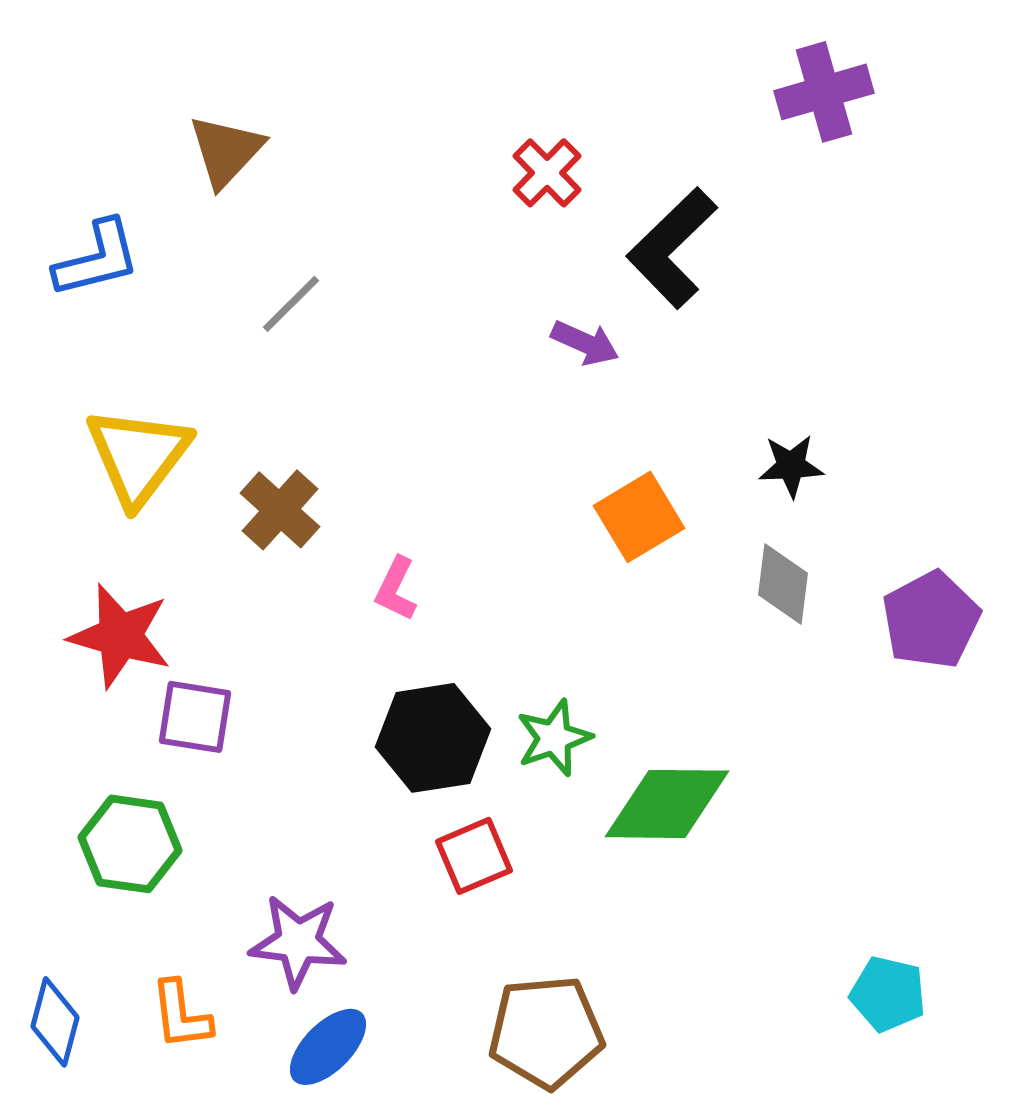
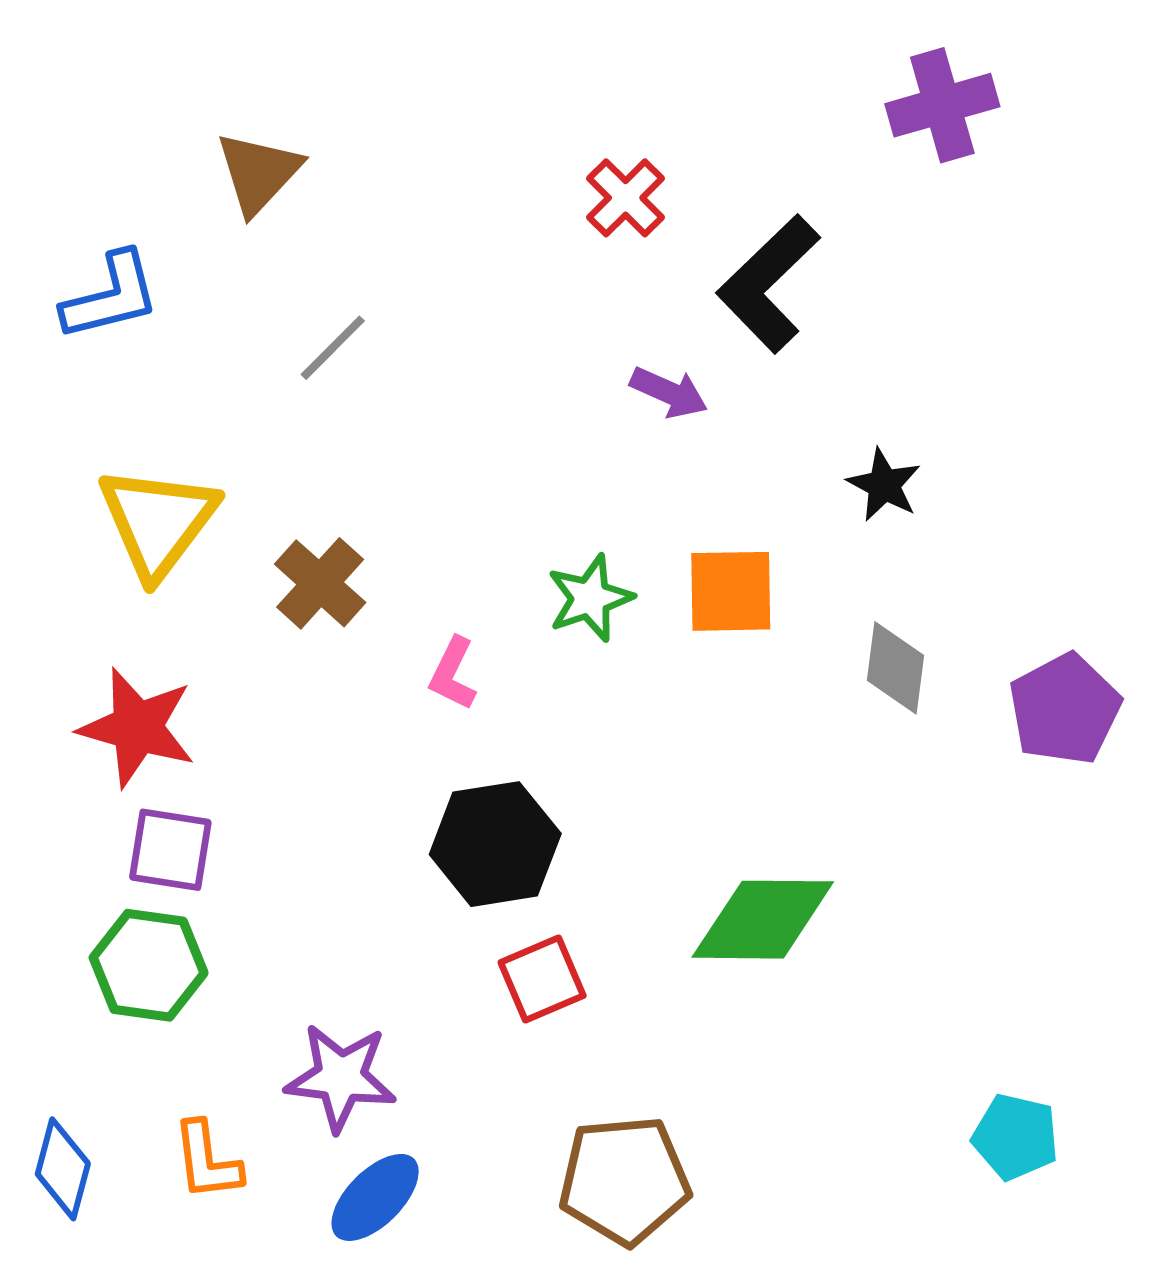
black star: (791, 466) -> (884, 485), moved, turned 30
orange square: (639, 517) -> (731, 591), turned 30
purple square: (195, 717) -> (170, 850), moved
green star: (554, 738) -> (590, 598), moved

